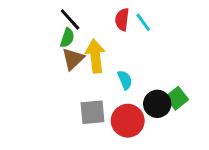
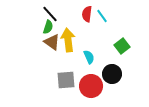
brown triangle: (73, 59) -> (52, 42), turned -42
green square: (177, 98) -> (122, 46), moved

